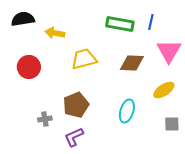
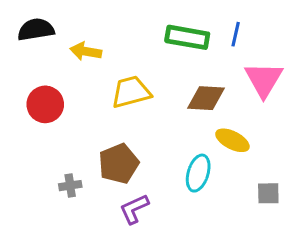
yellow ellipse: (164, 90) -> (232, 140), moved, turned 60
purple L-shape: (74, 137) -> (134, 209), moved

